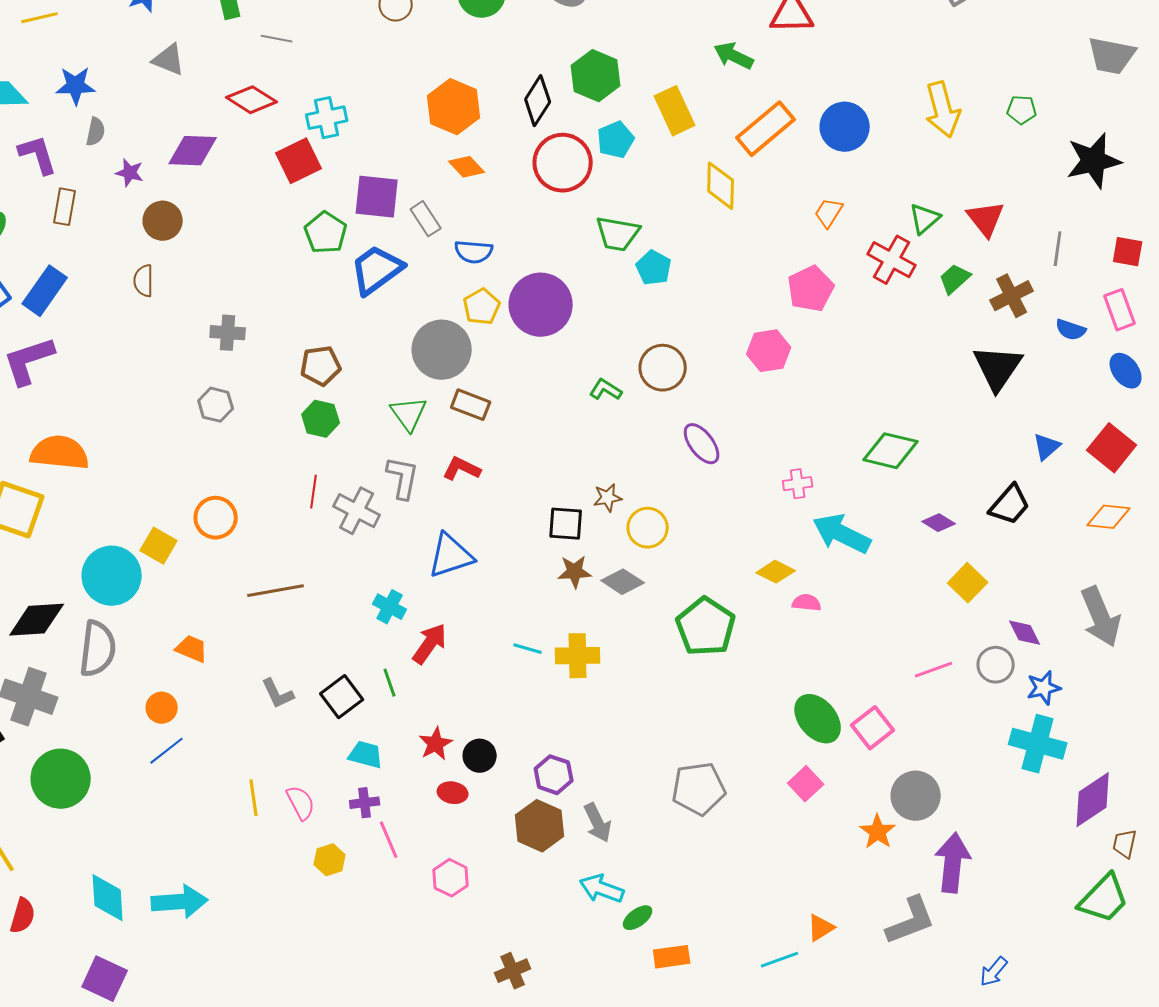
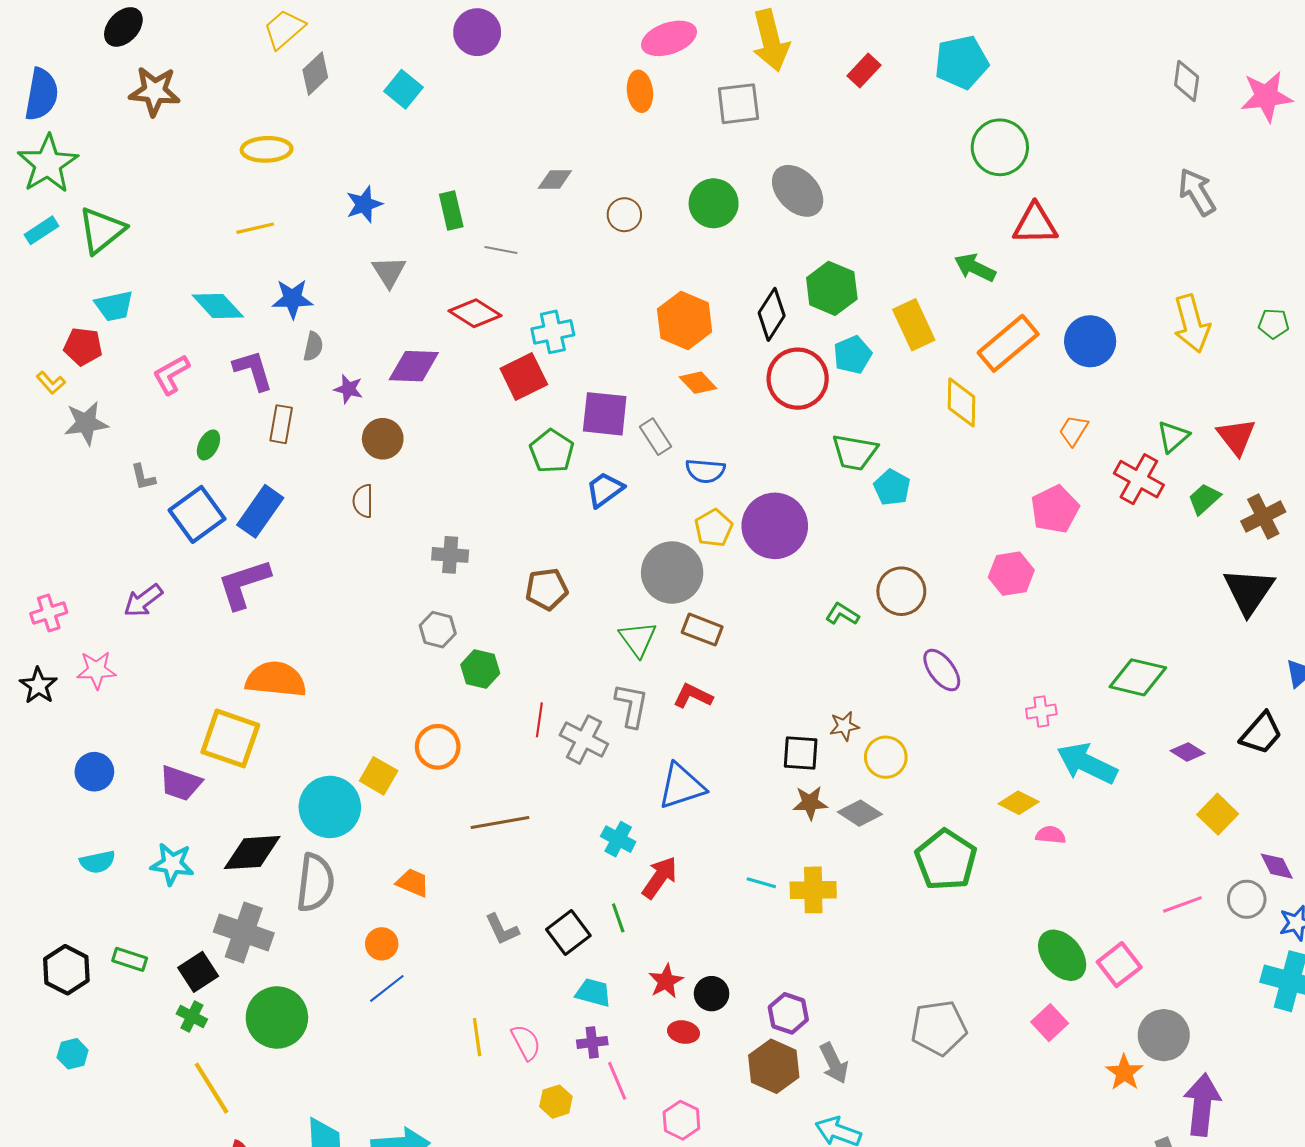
gray triangle: (169, 60) -> (389, 272), turned 36
blue trapezoid: (377, 270) -> (605, 490), size x0.7
green hexagon: (321, 419) -> (480, 669), moved

